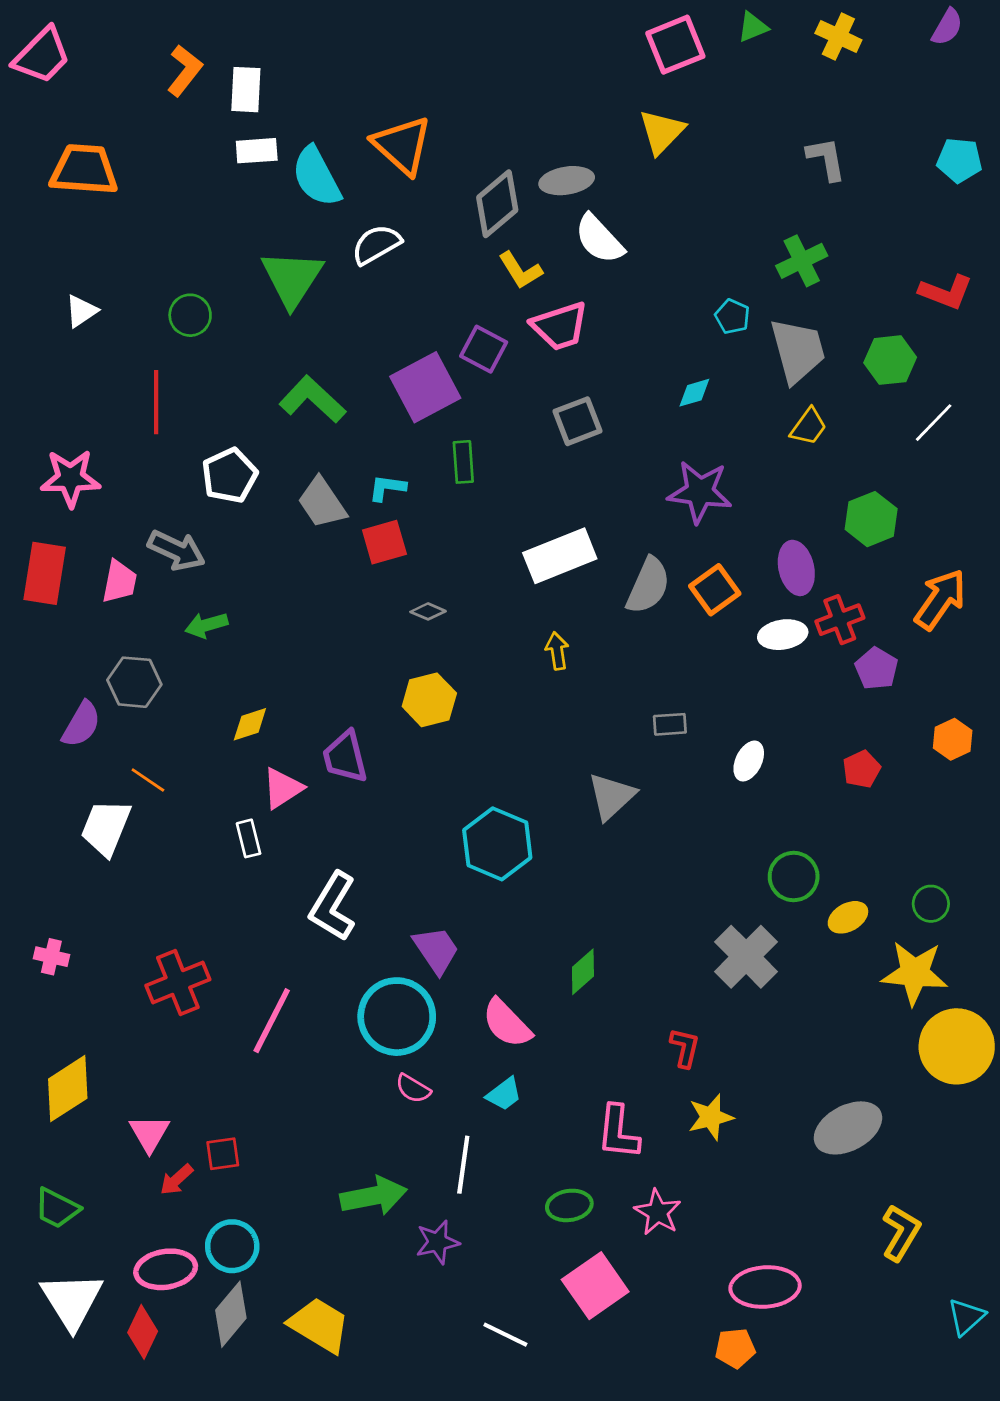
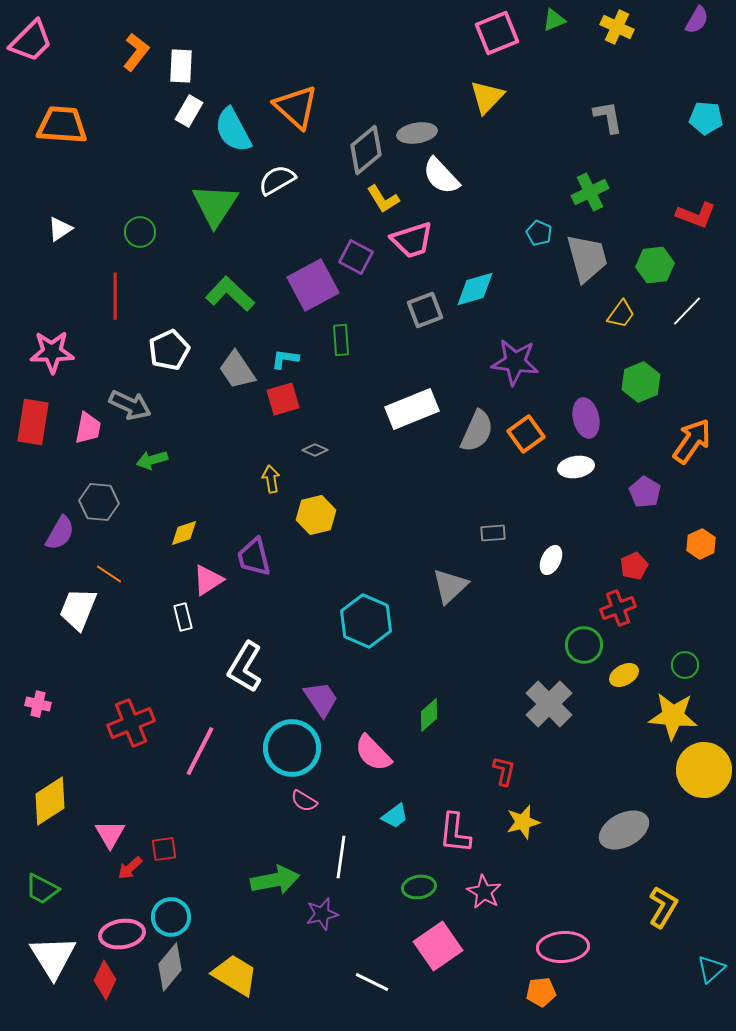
white rectangle: (257, 151) -> (189, 111), turned -56
cyan diamond: (694, 393) -> (475, 289), moved, size x1.6
yellow trapezoid: (809, 427) -> (621, 314), moved
red cross: (840, 620) -> (618, 608), moved
yellow arrow: (557, 651) -> (271, 479), moved
cyan trapezoid: (504, 1094) -> (395, 816), moved

